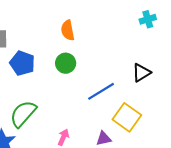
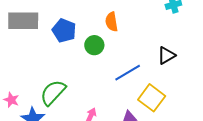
orange semicircle: (68, 30) -> (112, 22), moved
blue pentagon: (22, 63) -> (64, 30), moved

